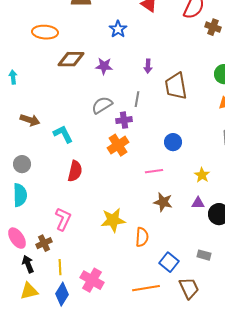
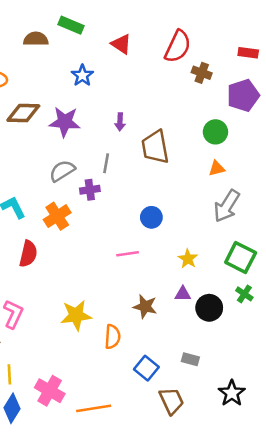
purple star: (104, 66) -> (65, 122), size x1.4
orange cross: (118, 145) -> (57, 216), moved
brown star: (163, 202) -> (145, 307), moved
orange line: (146, 288) -> (94, 408), moved

